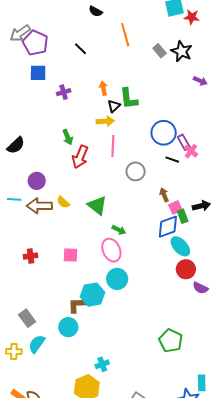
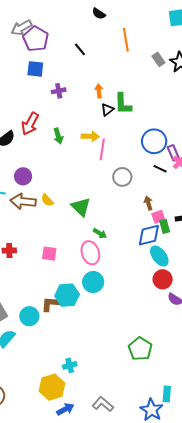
yellow arrow: (105, 121) -> (90, 136), moved
red arrow: (80, 157) -> (30, 124), moved
cyan circle: (68, 327) -> (29, 316), moved

